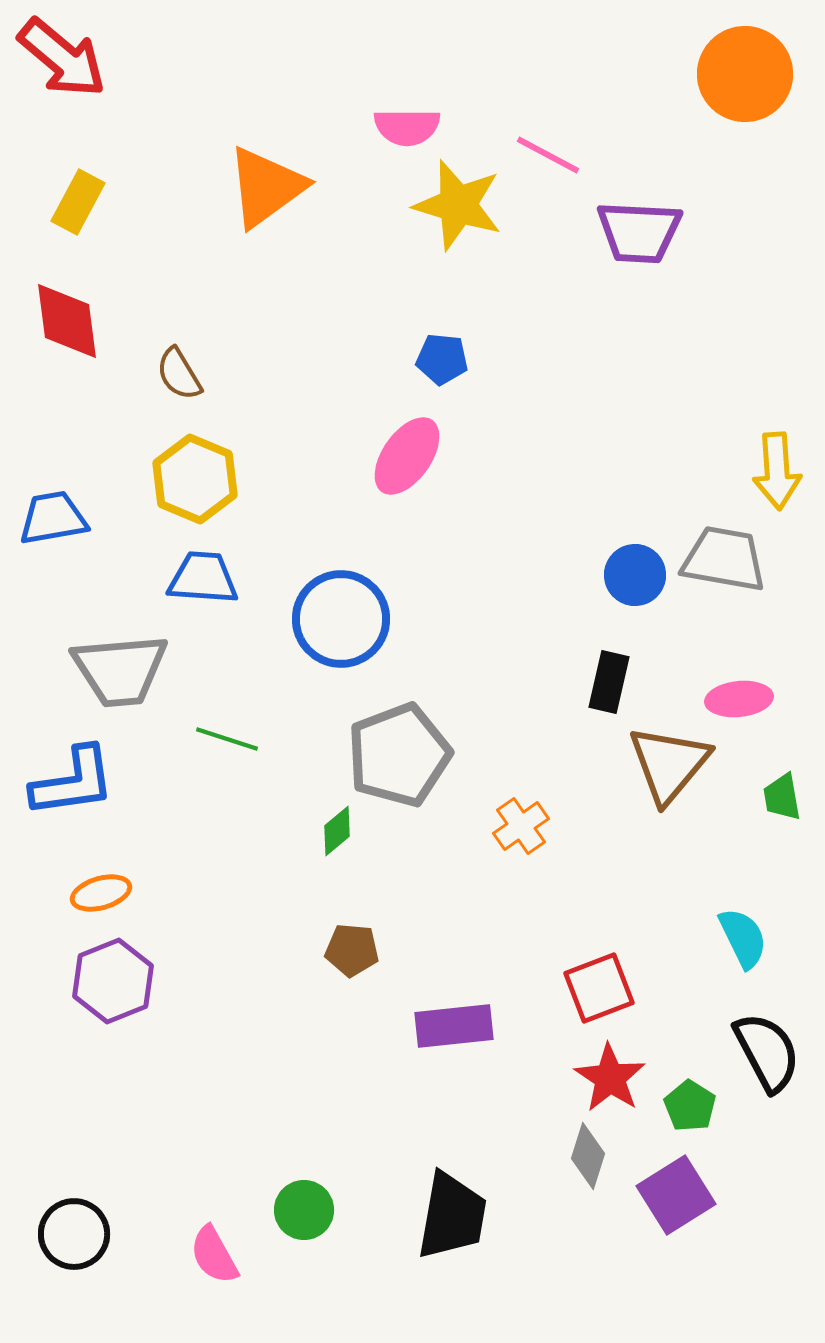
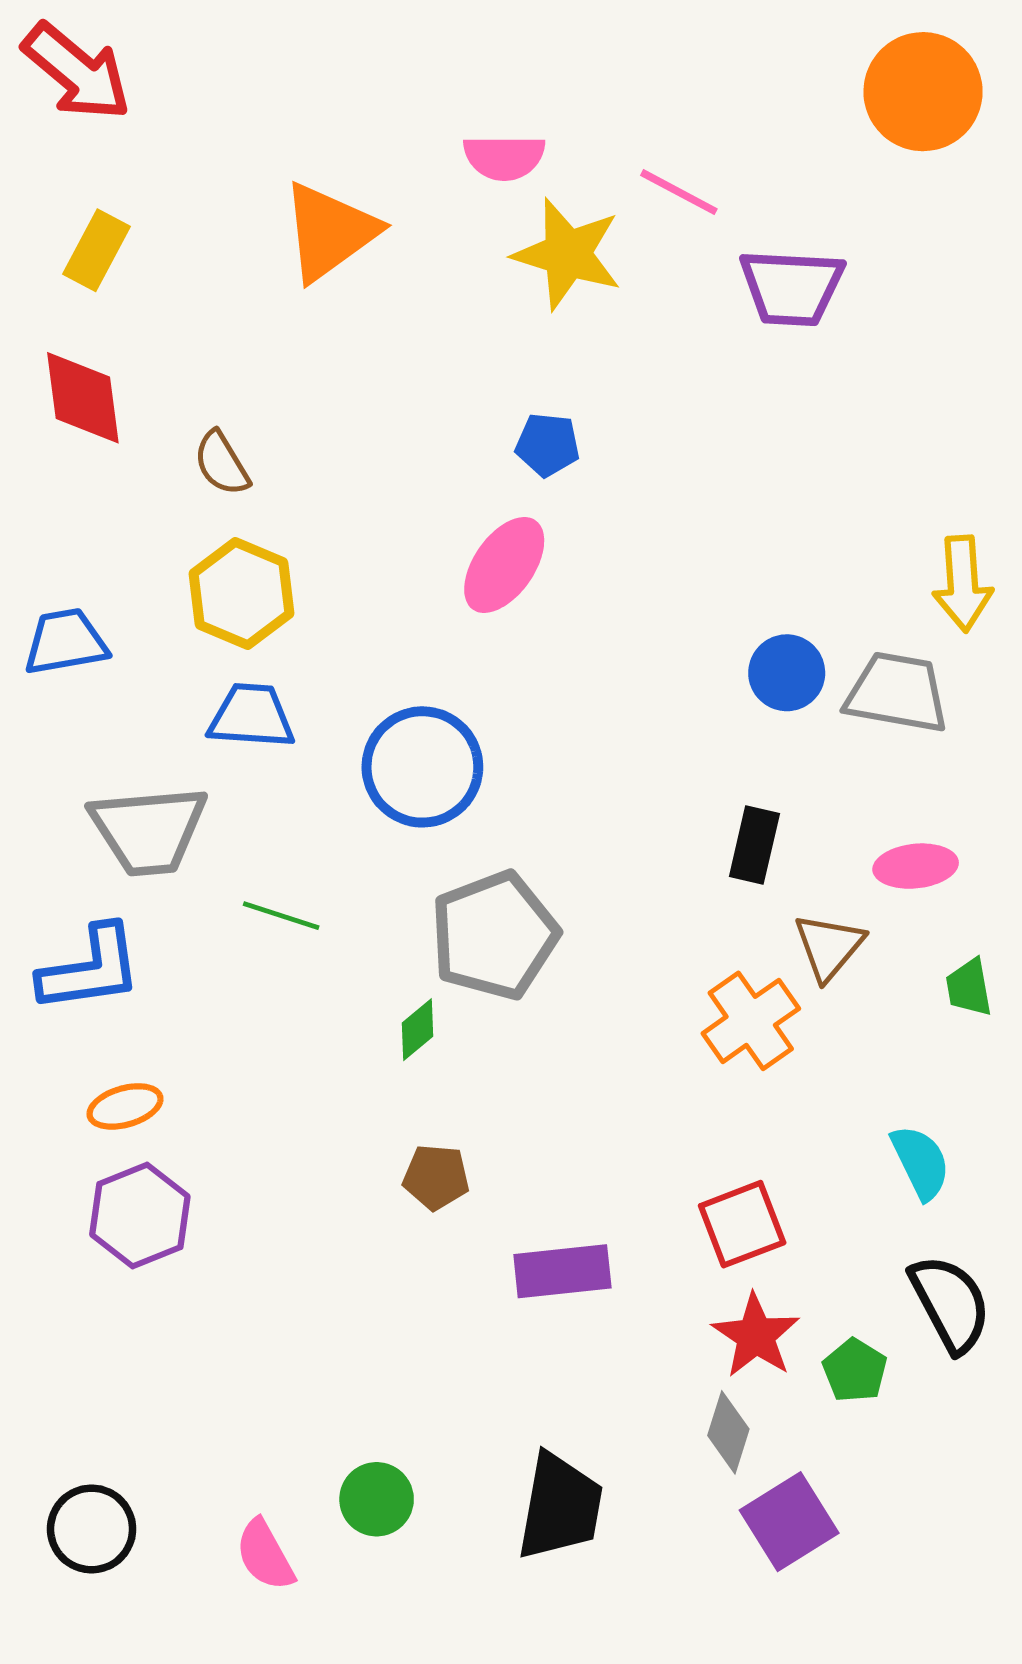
blue circle: (635, 575) -> (787, 673), moved
brown triangle: (669, 764) -> (829, 947), size x0.7
orange cross: (521, 826) -> (751, 1021), moved, size x1.4
purple square: (676, 1195) -> (789, 1522), moved

